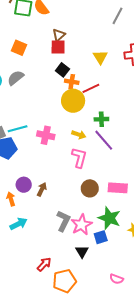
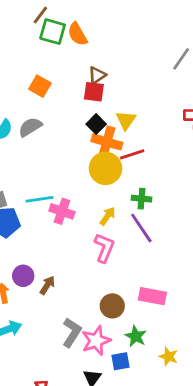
yellow triangle: (100, 57) -> (126, 120), moved
orange cross: (72, 82) -> (107, 142), size x1.5
cyan line: (18, 129) -> (39, 199), moved
yellow arrow: (79, 135) -> (108, 216), turned -80
brown circle: (90, 188) -> (112, 306), moved
green star: (109, 218) -> (136, 336), size x0.7

